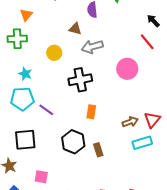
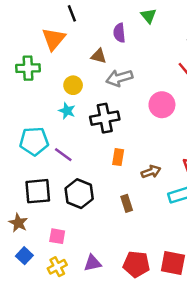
orange triangle: (26, 15) -> (54, 39), moved, size x1.5
cyan star: (25, 74) -> (67, 111), moved
brown arrow: (130, 122) -> (151, 172), moved
black hexagon: (73, 142) -> (79, 194), moved

